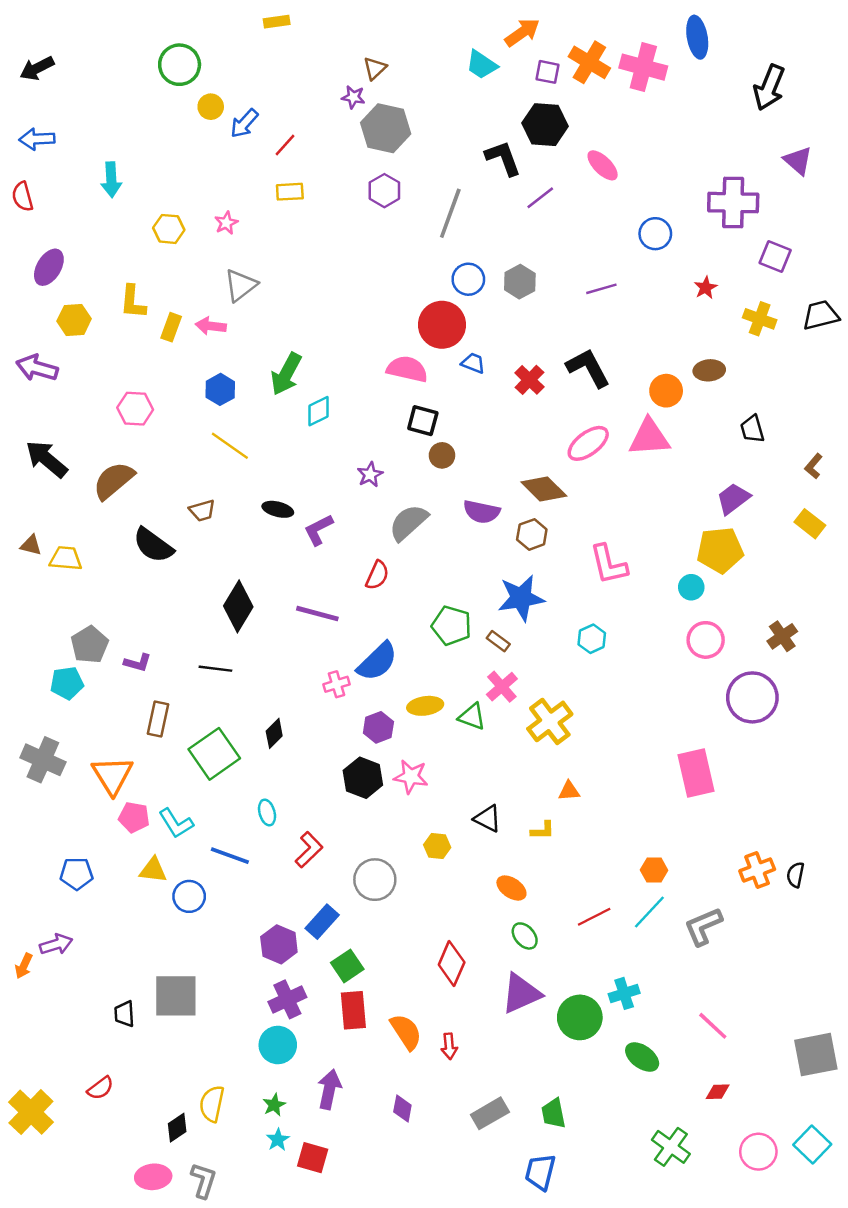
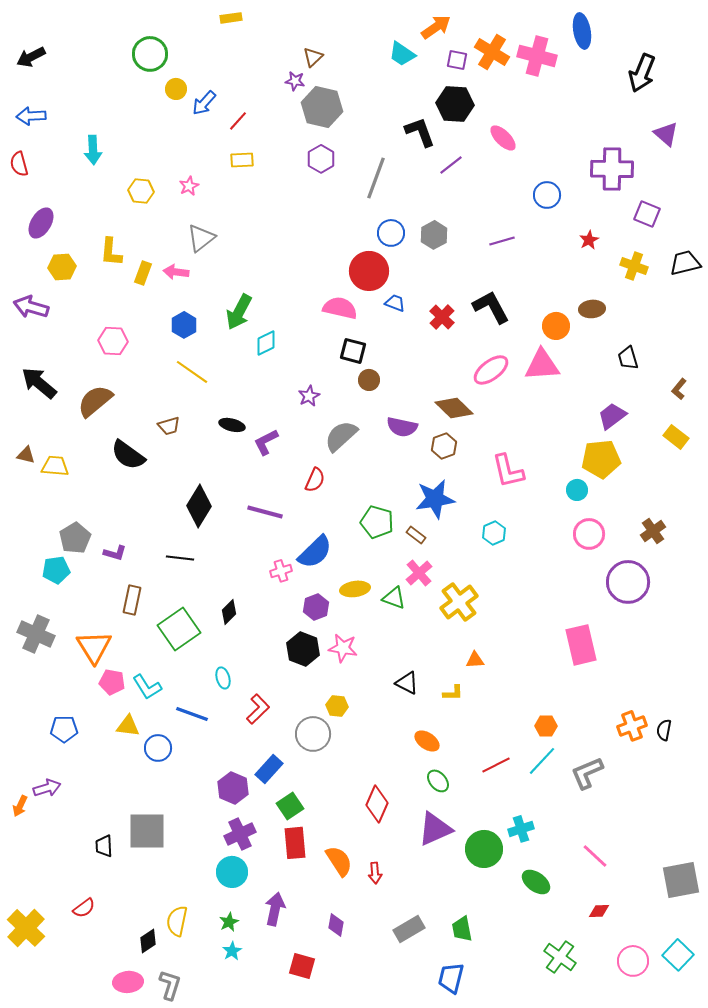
yellow hexagon: (437, 846) -> (337, 706), moved
red square: (313, 1158) -> (302, 966), moved

